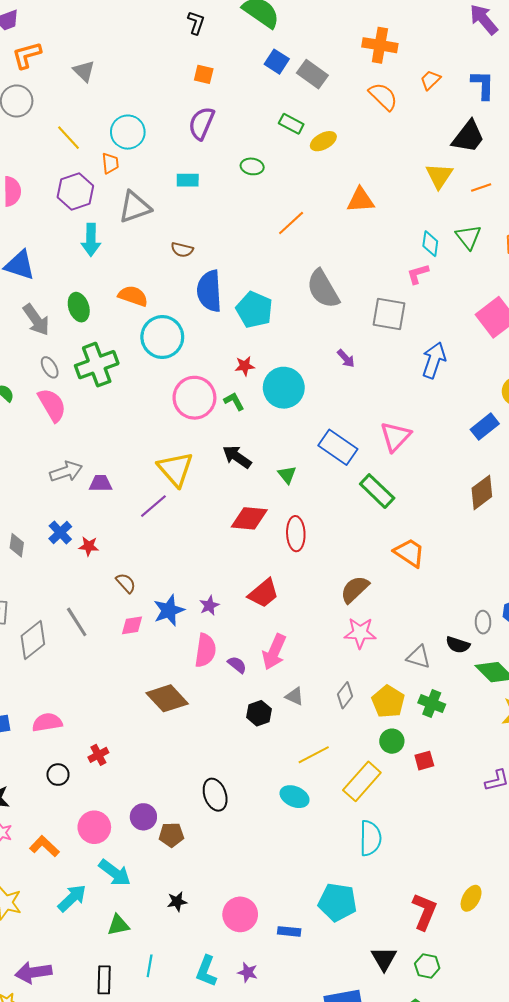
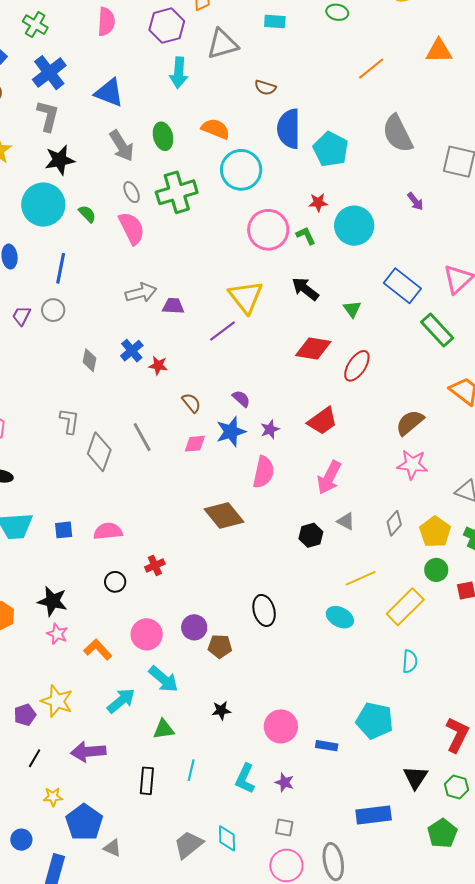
red ellipse: (296, 534) -> (357, 366), turned 32
gray diamond: (33, 640) -> (99, 452), turned -36
purple semicircle: (237, 665) -> (241, 399), moved
cyan semicircle: (370, 838) -> (410, 661), size x0.7
purple arrow: (33, 972) -> (88, 752), moved

